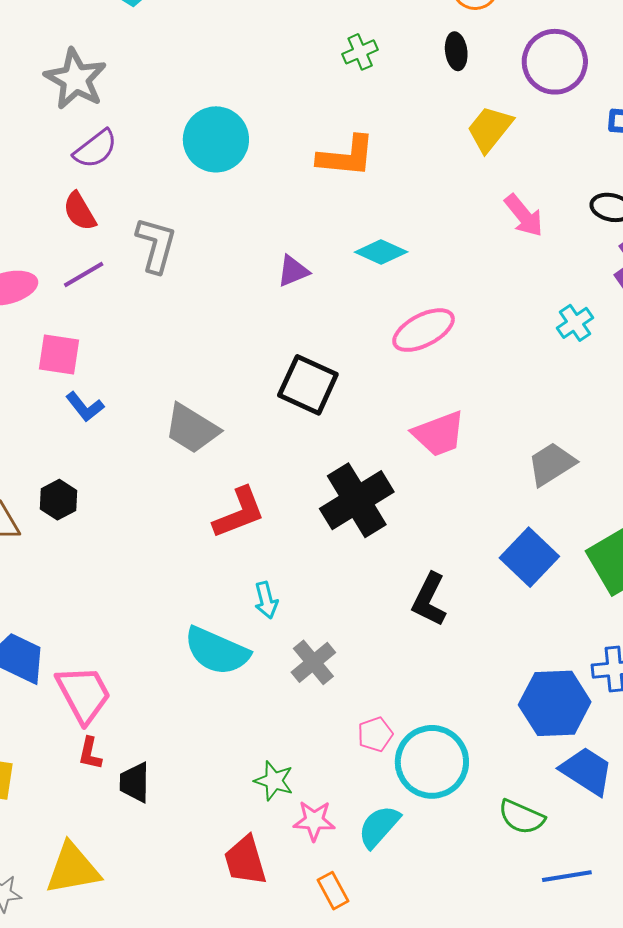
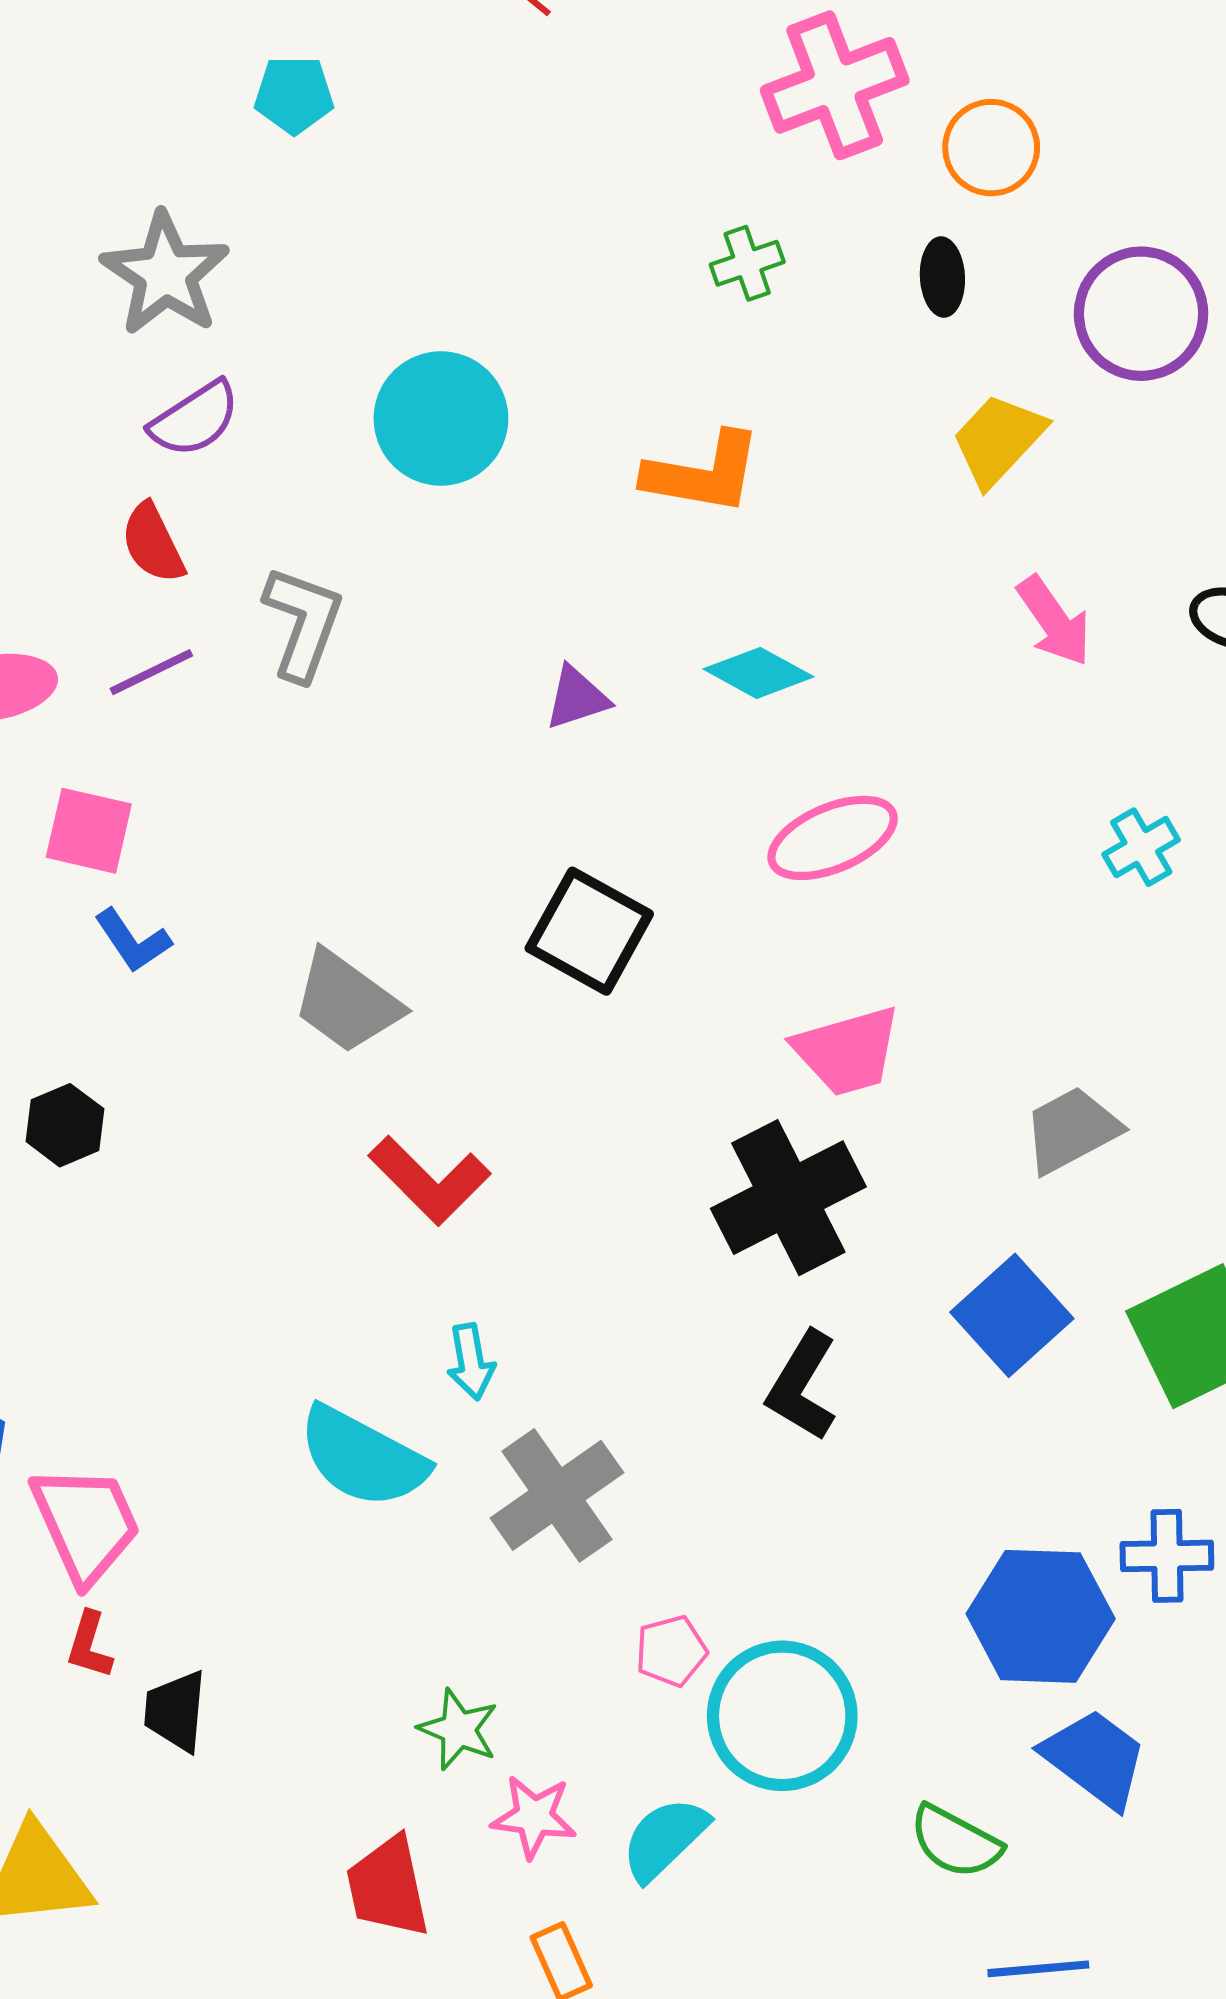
black cross: (357, 500) -> (788, 1198), moved
red L-shape: (239, 513) -> (429, 1180), turned 62
gray cross: (313, 662) -> (557, 1495), size x1.4

